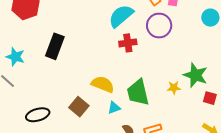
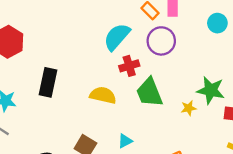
yellow semicircle: (103, 84) -> (103, 95), moved
green trapezoid: (138, 92) -> (149, 92), moved

